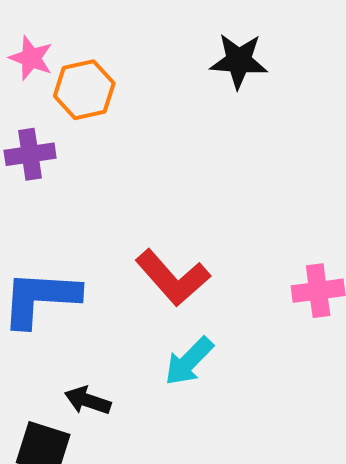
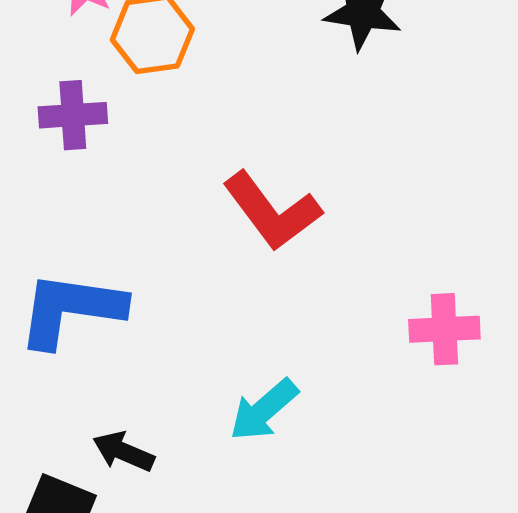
red L-shape: (173, 278) -> (272, 211), moved

